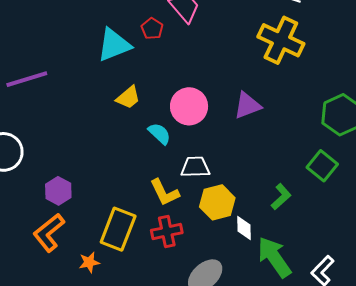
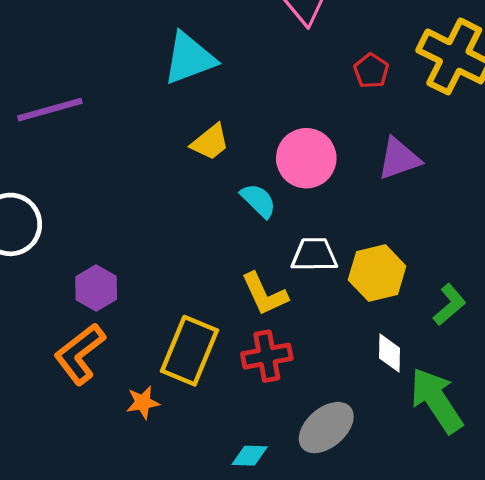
red pentagon: (152, 29) -> (371, 71), moved
yellow hexagon: (217, 202) -> (377, 273), moved

